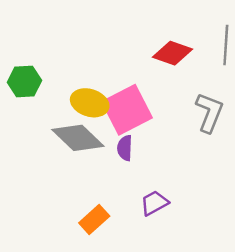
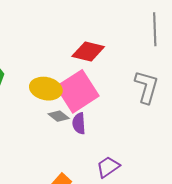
red diamond: (172, 53) -> (88, 52), moved
gray diamond: (78, 138) -> (59, 116), moved, size x0.5

